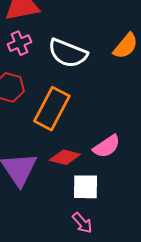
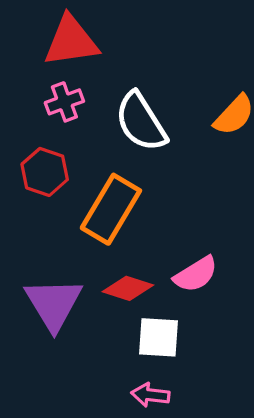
white semicircle: (68, 53) -> (141, 122), turned 33
pink arrow: (82, 223) -> (150, 395), turned 135

